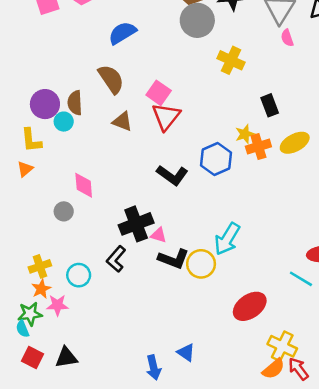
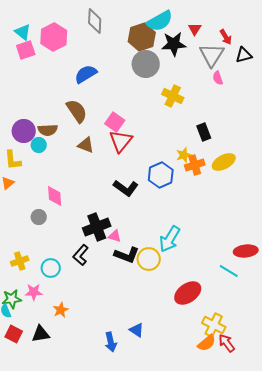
brown semicircle: (75, 103) -> (48, 130), turned -90
orange star: (41, 289) -> (61, 310), moved

